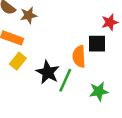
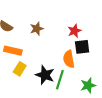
brown star: (29, 15) -> (37, 29), moved
red star: (110, 22) -> (75, 31), moved

